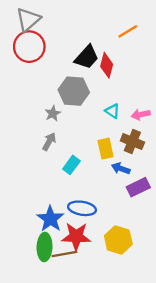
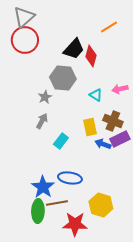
pink arrow: (141, 115) -> (120, 89), moved
purple rectangle: (138, 187) -> (120, 139), moved
red star: (76, 236) -> (75, 224), moved
brown line: (64, 254) -> (57, 203), moved

